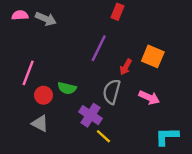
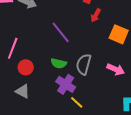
purple line: (99, 48) -> (61, 32), moved, turned -65
red arrow: (126, 67) -> (96, 15), moved
green semicircle: (67, 88) -> (59, 63), moved

